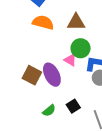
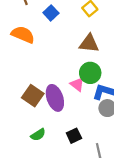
orange semicircle: (43, 22) -> (23, 35), moved
green semicircle: (49, 111) -> (38, 135), moved

